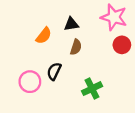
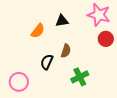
brown semicircle: (76, 47) -> (66, 51), moved
pink circle: (30, 82) -> (19, 82), moved

